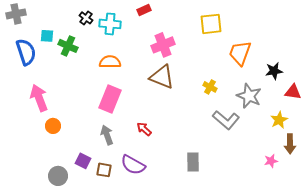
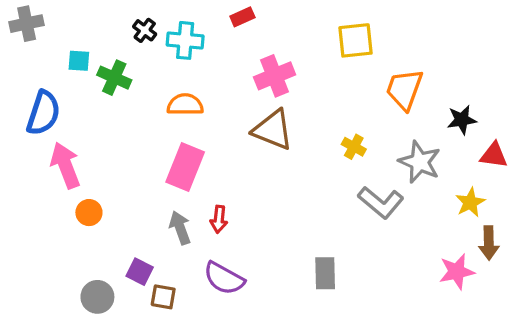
blue semicircle: (26, 52) -> (43, 113), moved, turned 36
red arrow: (144, 129) -> (219, 219), moved, turned -126
pink star: (271, 161) -> (457, 272), size x1.5
brown square: (104, 170) -> (163, 297), moved

